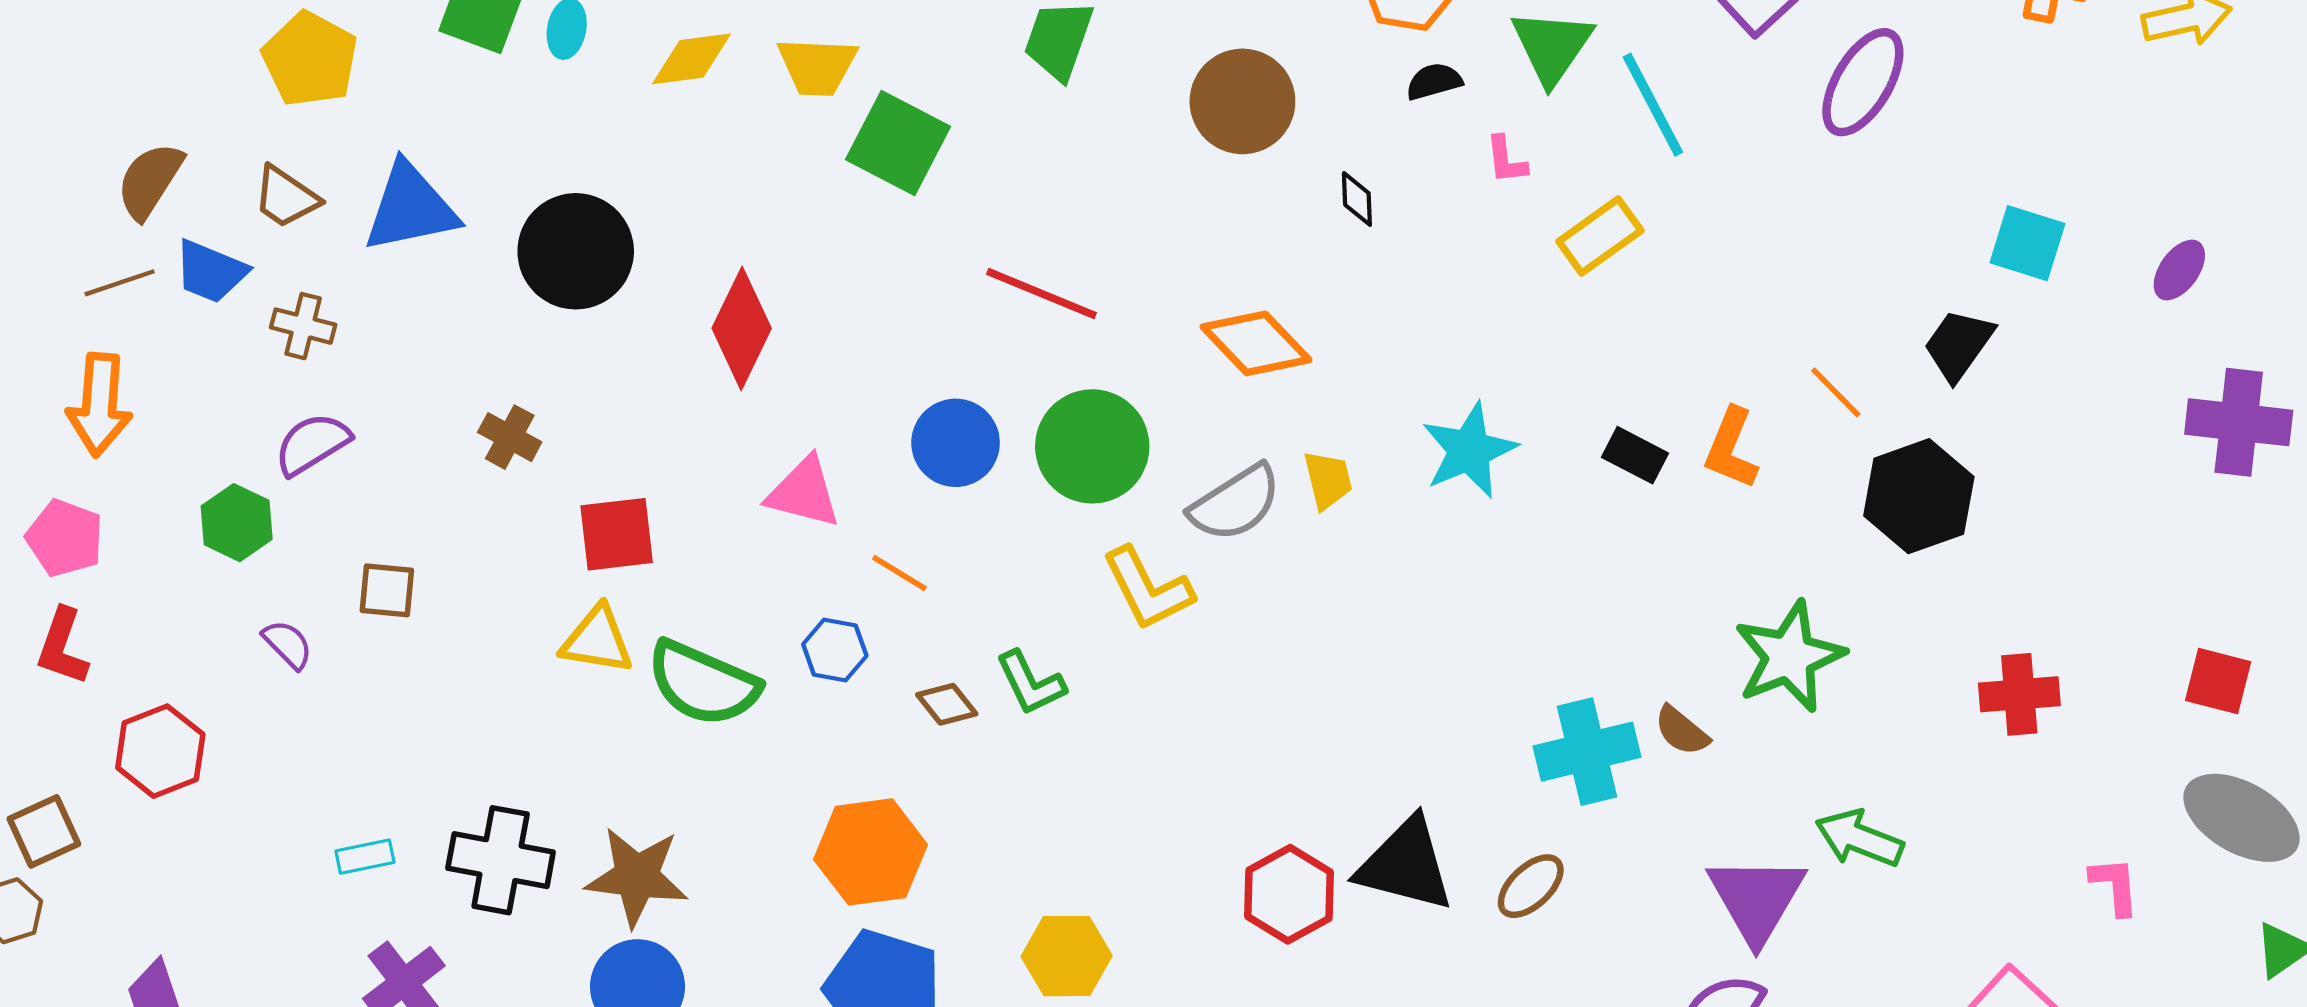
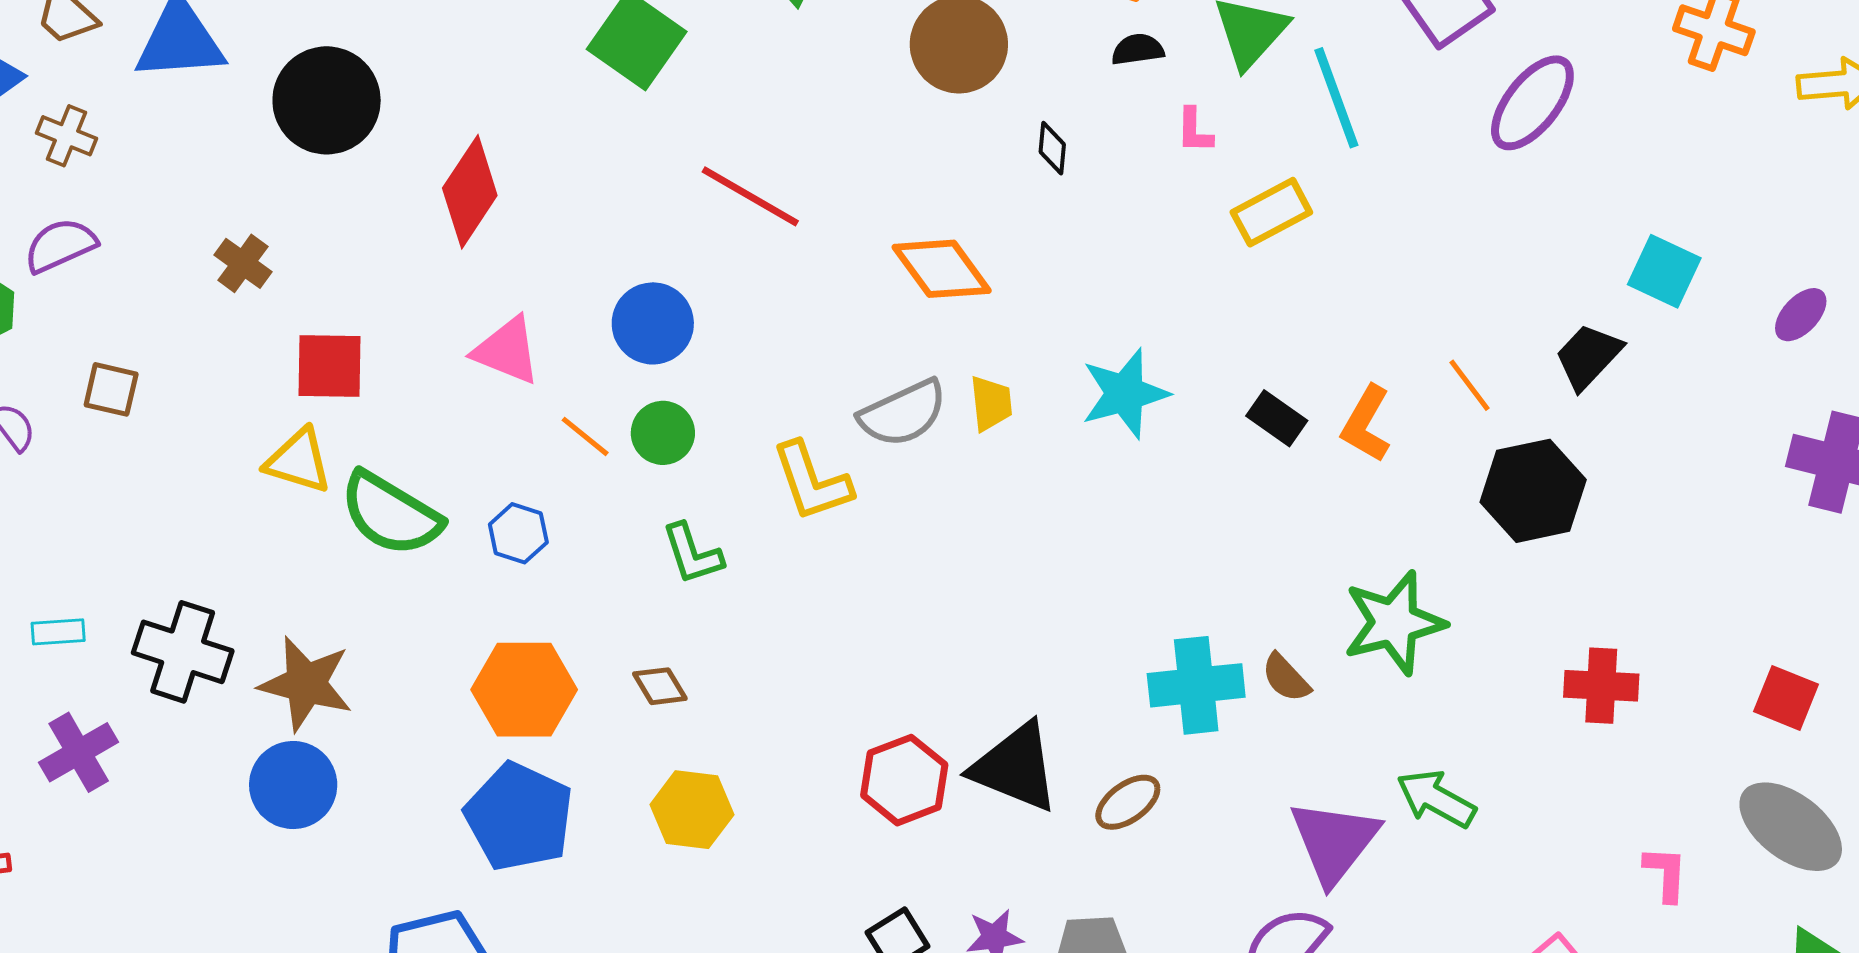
green circle: (1092, 446) -> (663, 433), moved, size x0.6
blue hexagon: (835, 650) -> (518, 533), moved
brown diamond: (947, 704) -> (660, 686), moved

